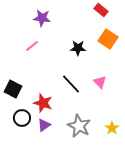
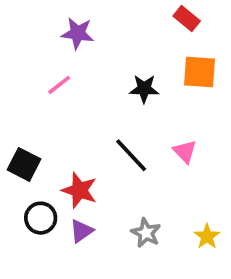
orange square: (108, 39) -> (200, 72), turned -30
gray star: (79, 126) -> (146, 233), size x0.7

